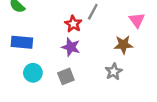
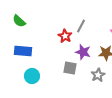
purple star: (71, 47) -> (83, 52), moved
gray square: (66, 76) -> (70, 68), moved, turned 32

